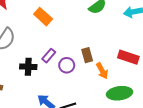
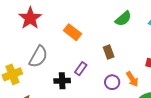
brown rectangle: (87, 55) -> (109, 52), moved
purple circle: (67, 65) -> (112, 82), moved

